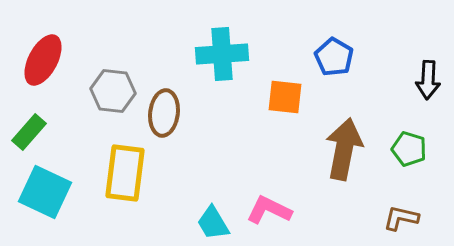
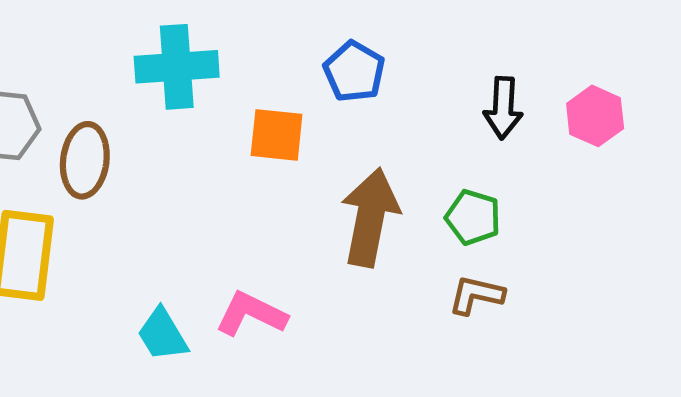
brown L-shape: (401, 218) -> (476, 295), moved

